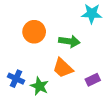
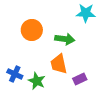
orange trapezoid: (63, 68) -> (59, 64), turned 35
purple rectangle: (93, 80) -> (80, 79), moved

